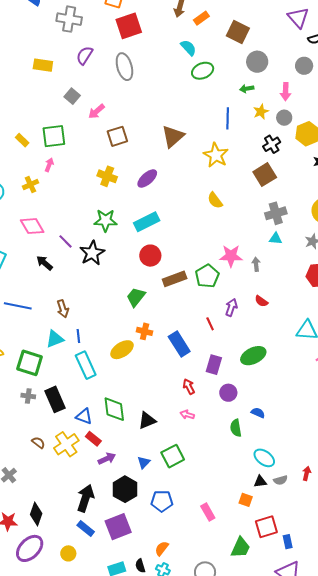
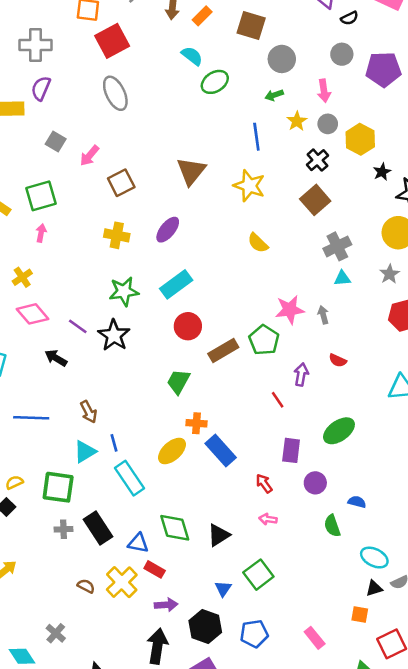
purple semicircle: (85, 55) -> (41, 88), moved
yellow cross: (30, 185) -> (22, 277), moved
blue rectangle: (179, 344) -> (221, 450), moved
purple arrow: (107, 459) -> (166, 605), moved, turned 30

